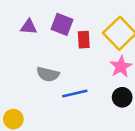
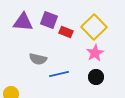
purple triangle: (29, 27) -> (23, 22), size x1.5
red rectangle: (84, 40) -> (66, 32), turned -64

